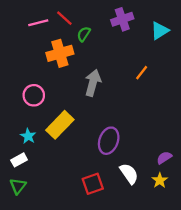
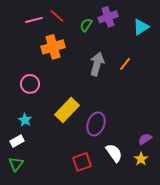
green semicircle: (84, 34) -> (86, 25), moved
gray arrow: (93, 83) -> (97, 64), moved
yellow rectangle: (60, 125) -> (67, 110), moved

